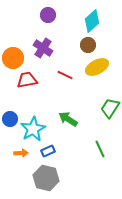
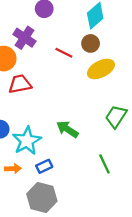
purple cross: (43, 48) -> (24, 38), moved
red line: (65, 75) -> (64, 53), moved

